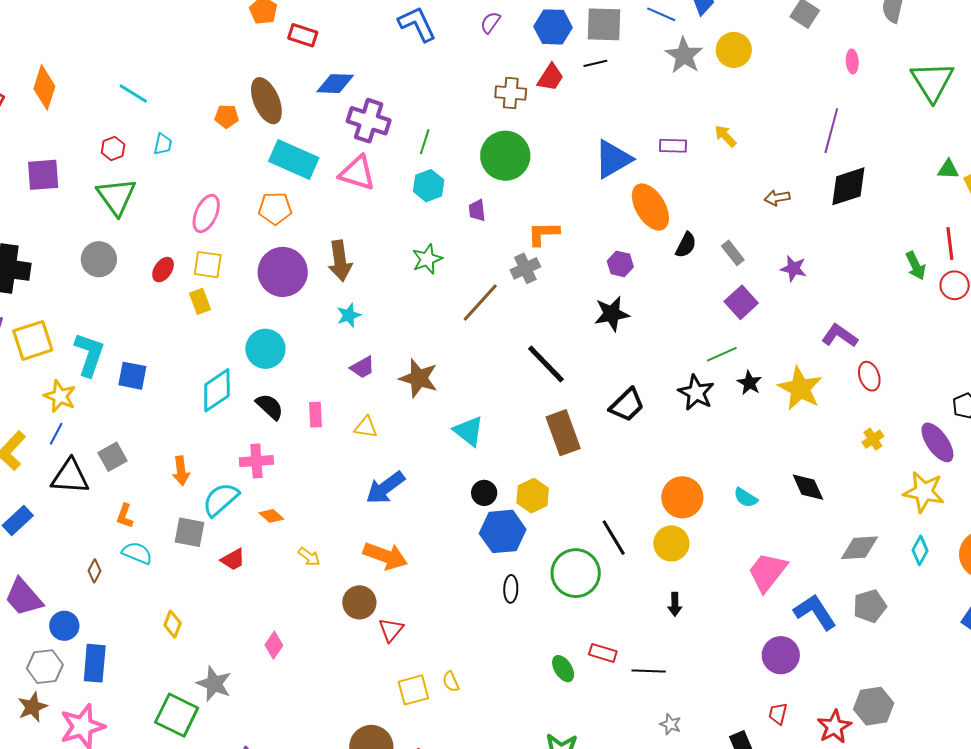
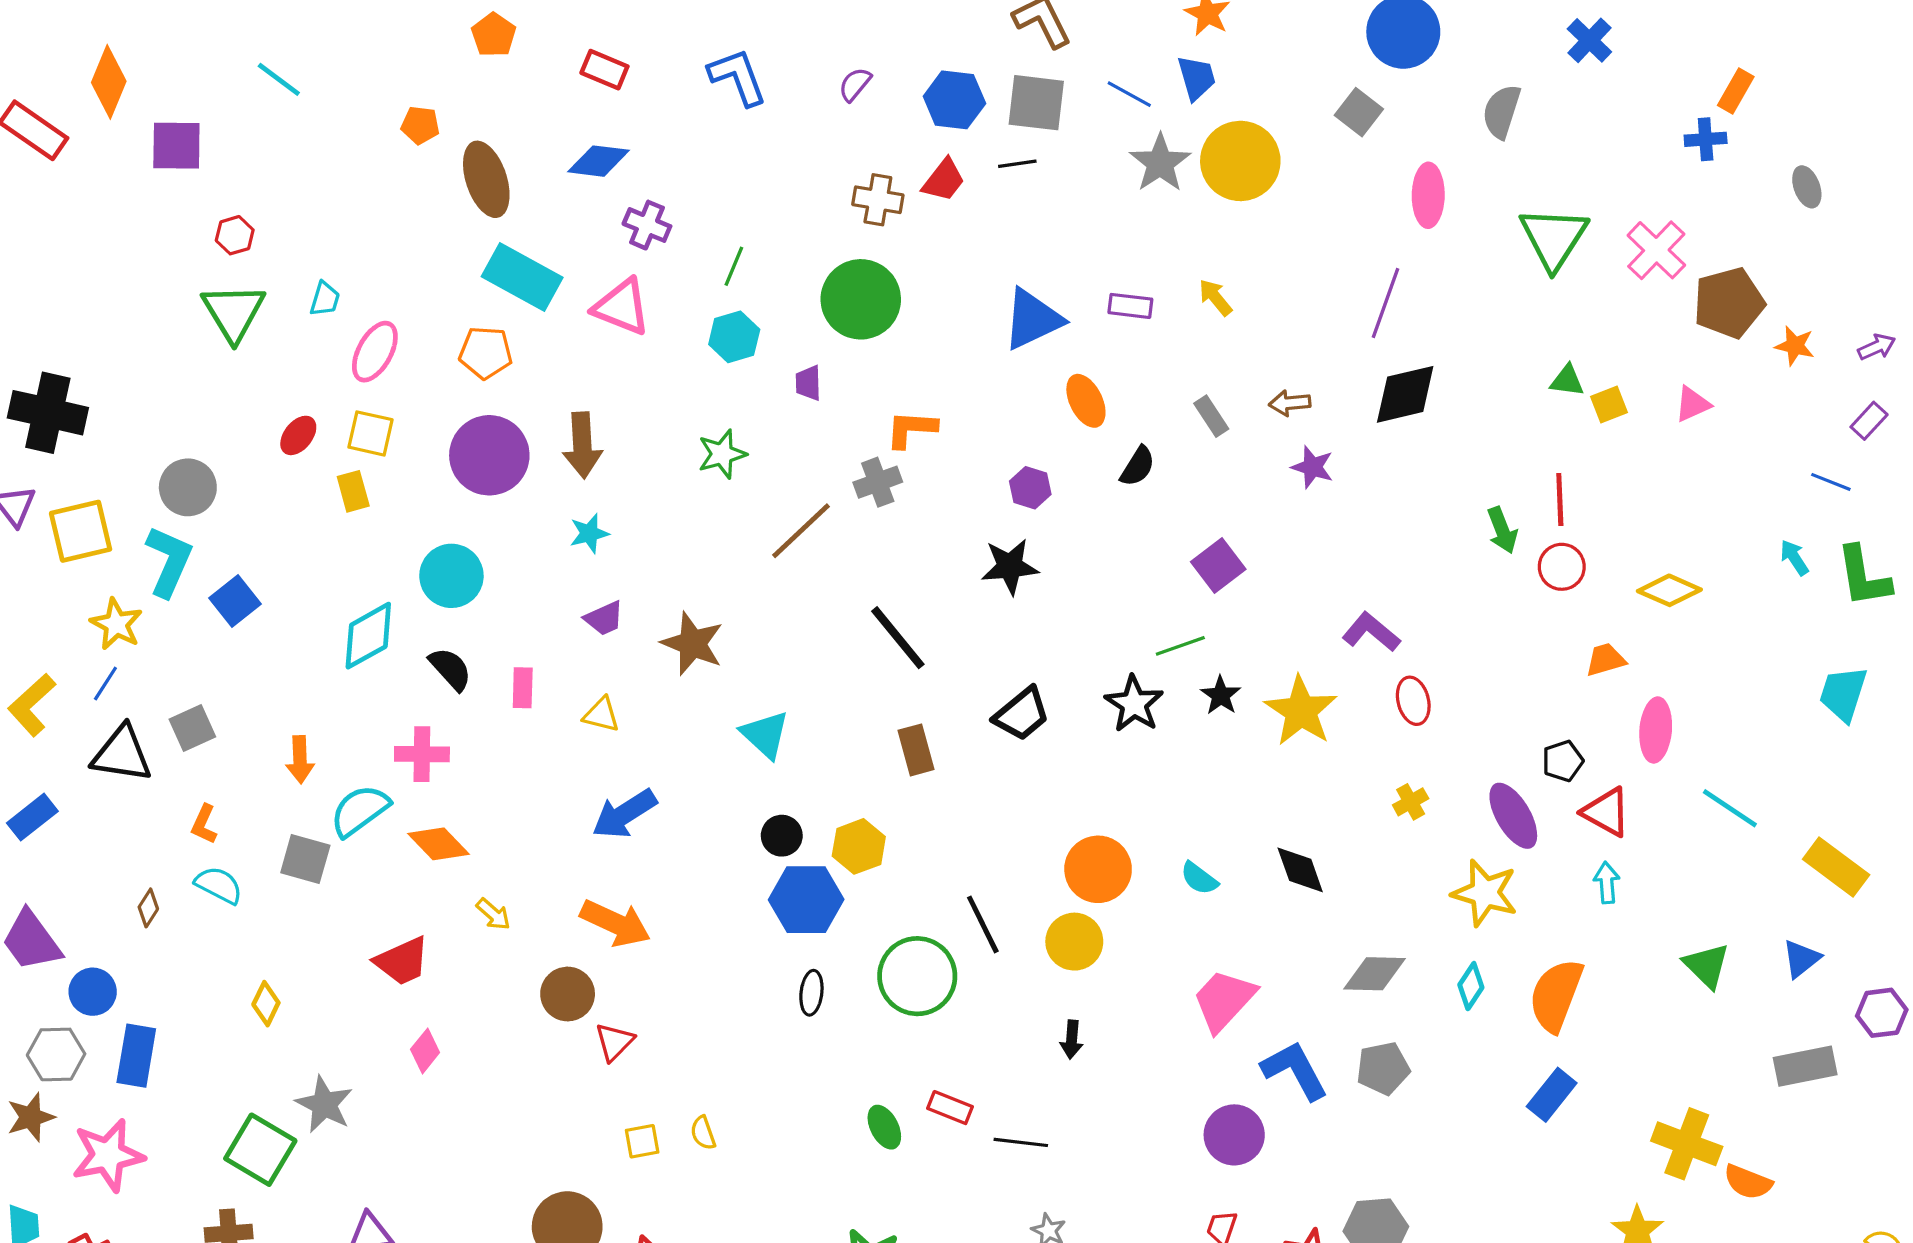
red rectangle: (303, 35) -> (604, 70), moved
yellow circle: (734, 50) -> (1240, 161), size x1.4
pink ellipse: (852, 61) -> (1428, 195), size x1.6
orange diamond: (44, 87) -> (109, 82), moved
cyan line: (133, 94) -> (279, 79), moved
orange pentagon: (227, 116) -> (420, 125), moved
purple cross: (369, 121) -> (647, 225), size x0.7
cyan trapezoid: (163, 144) -> (325, 299), moved
purple square: (43, 175) -> (176, 146), moved
orange ellipse: (650, 207) -> (1086, 401), size x0.7
gray rectangle: (733, 253) -> (1211, 416), moved
gray circle: (99, 259) -> (188, 487), moved
purple star: (793, 269) -> (1313, 467), moved
blue square: (132, 376) -> (235, 601), turned 36
brown rectangle: (563, 433) -> (916, 750), size x0.7
orange diamond: (271, 516) -> (438, 844), size x1.5
red trapezoid: (233, 559) -> (402, 961), moved, size x1.4
yellow square: (413, 690) -> (642, 1141), size x0.7

